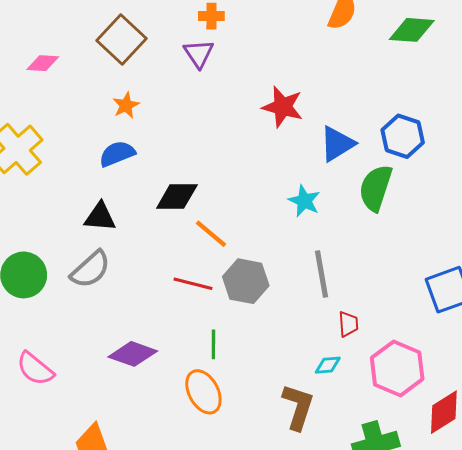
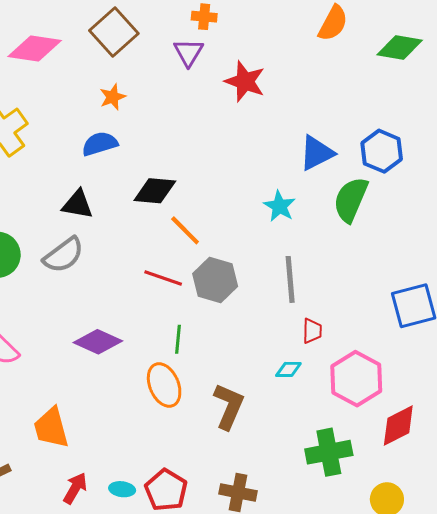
pink diamond: (43, 63) -> (35, 48), size x1.6
red star: (283, 107) -> (245, 82), moved
brown L-shape: (298, 407) -> (229, 406), moved

